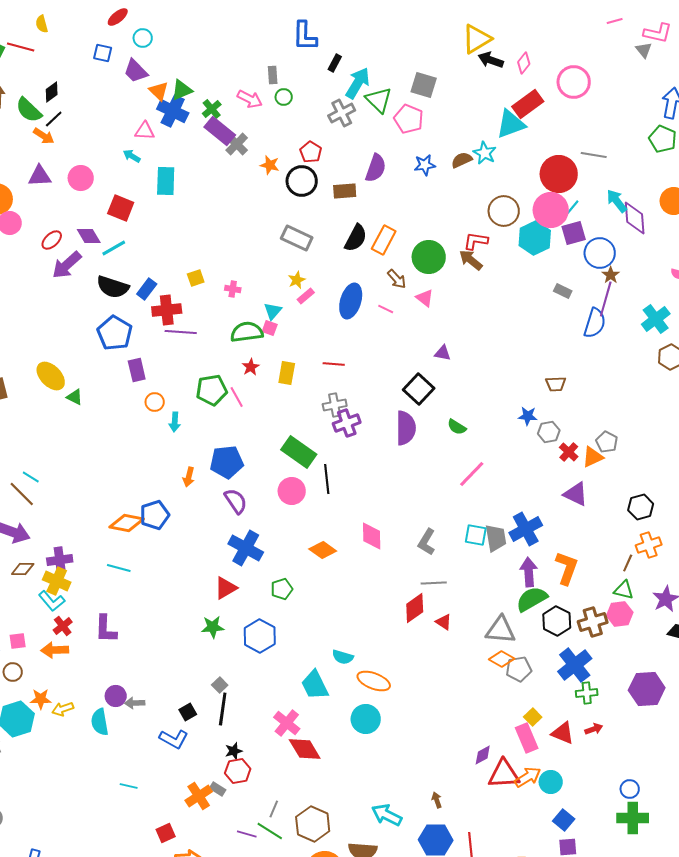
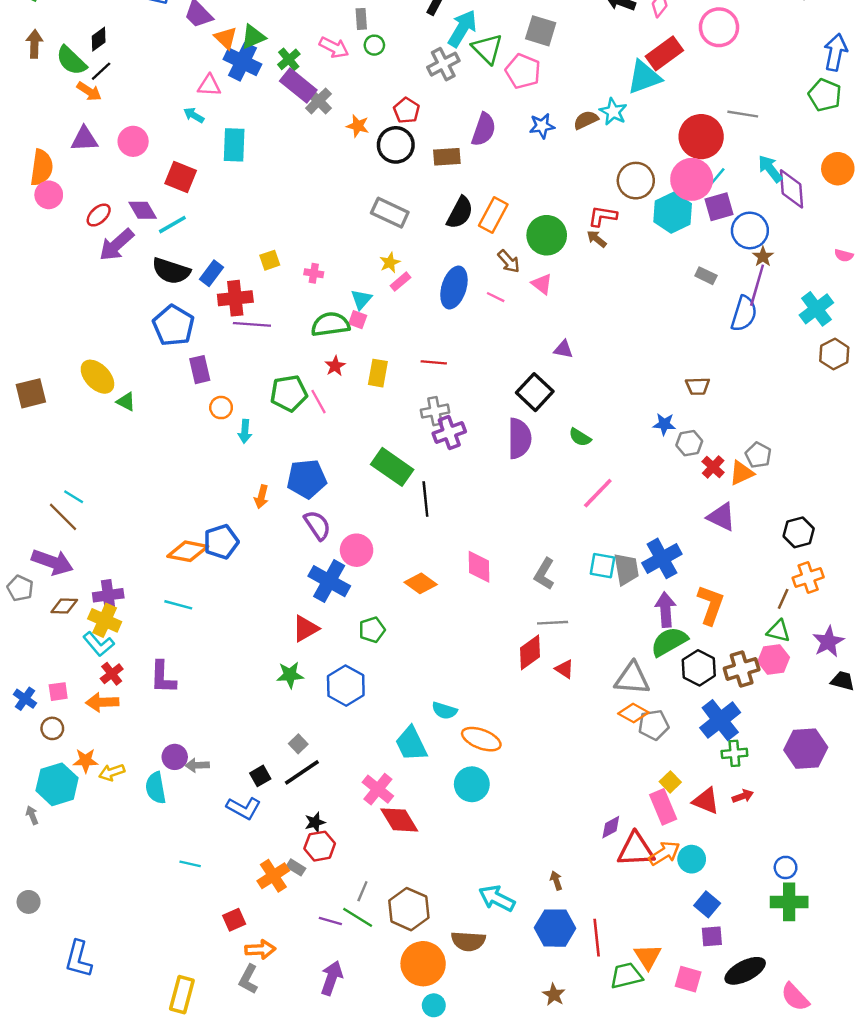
brown arrow: (471, 260) -> (597, 239), size x0.7
pink circle: (292, 491) -> (357, 550), moved
black line: (223, 709) -> (302, 772), turned 48

